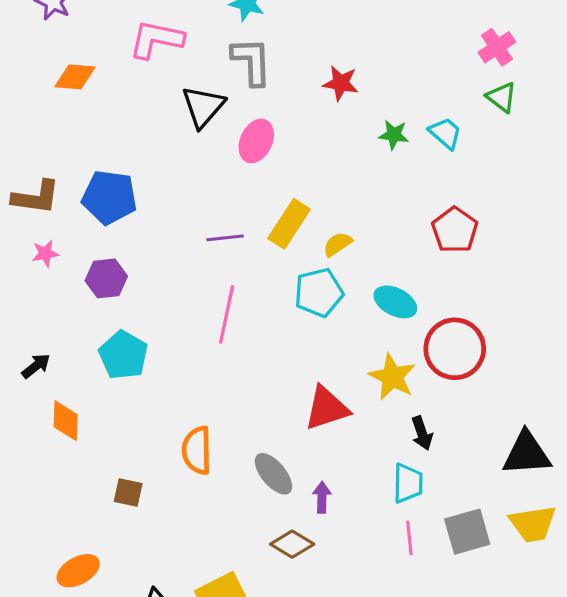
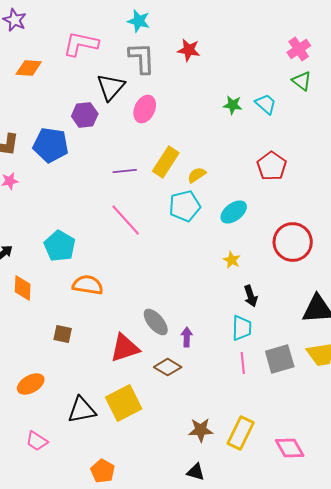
red star: (341, 83) -> (189, 50), moved
purple hexagon: (106, 278) -> (85, 115), moved
cyan ellipse: (395, 302) -> (234, 212), turned -64
pink line: (227, 314) -> (126, 220), turned -54
red circle: (455, 349) -> (293, 242), moved
yellow star: (392, 377) -> (232, 260), size x0.6
red triangle: (327, 408) -> (125, 348), moved
orange semicircle: (197, 450) -> (88, 285), moved, turned 100

